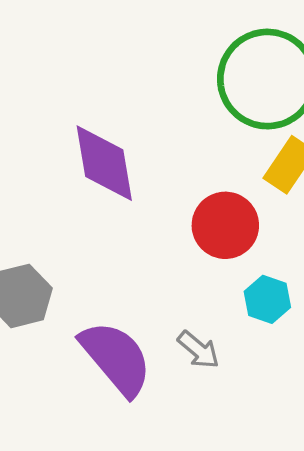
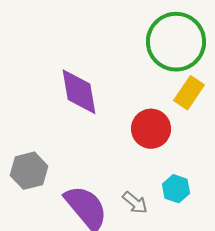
cyan hexagon: (267, 299) -> (176, 189), moved

